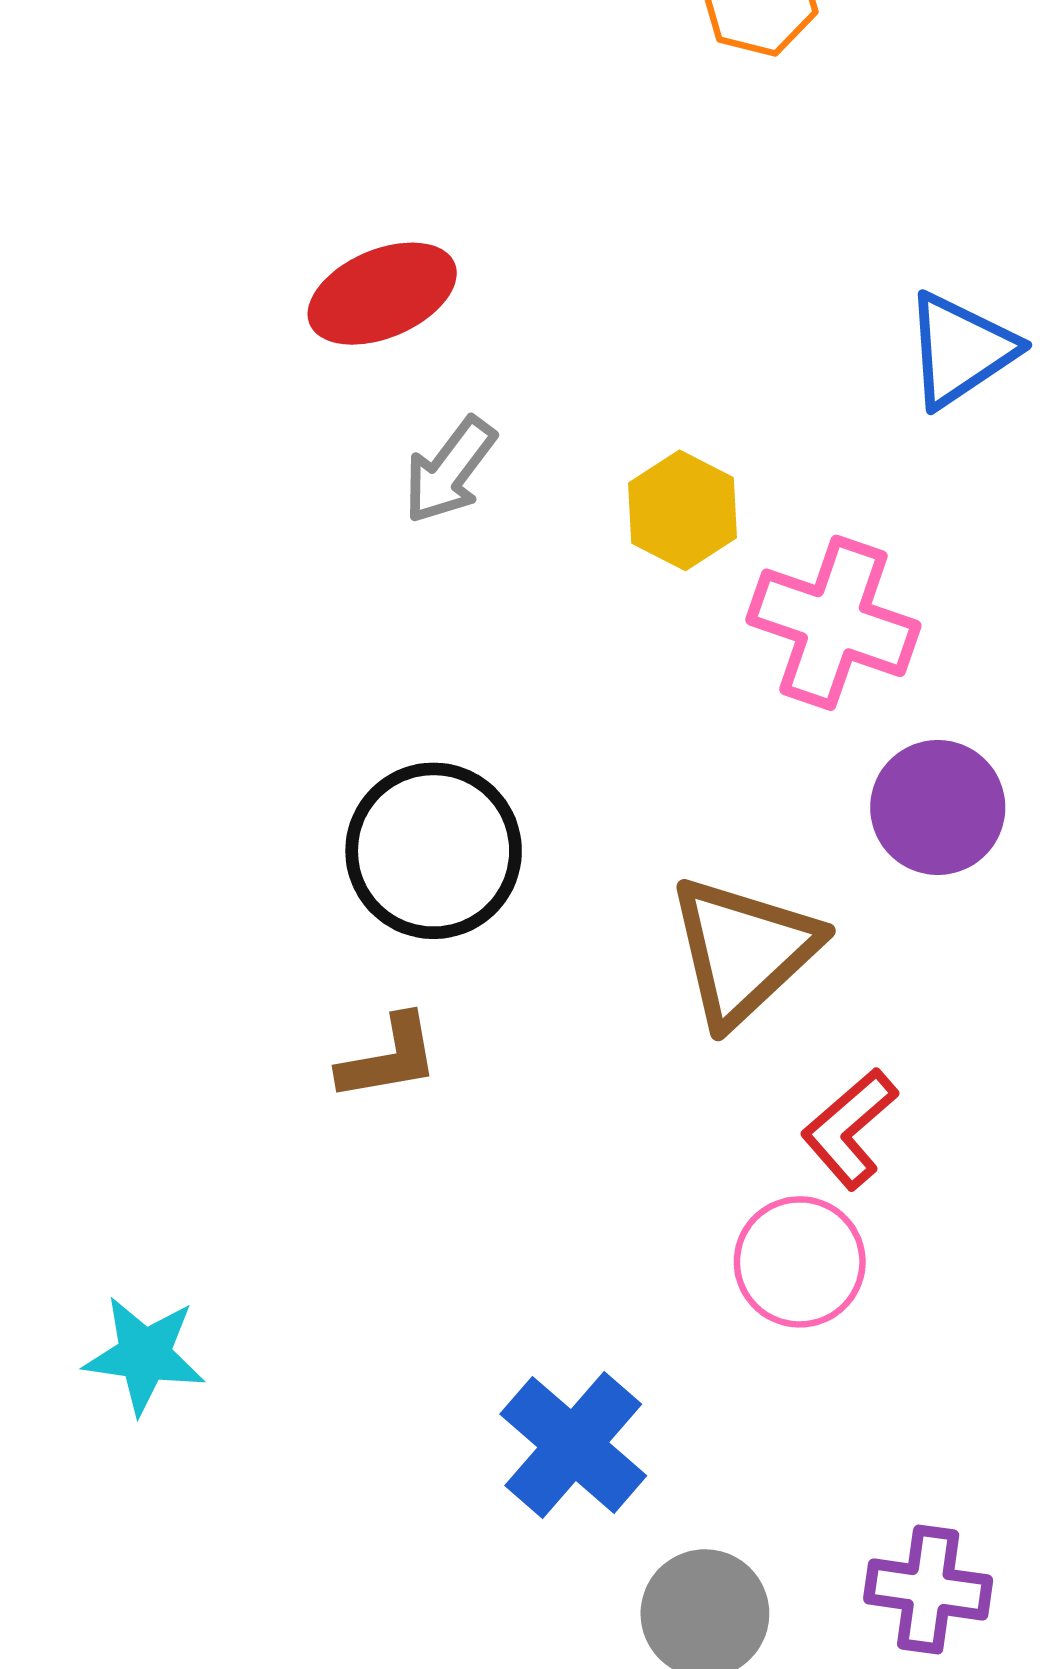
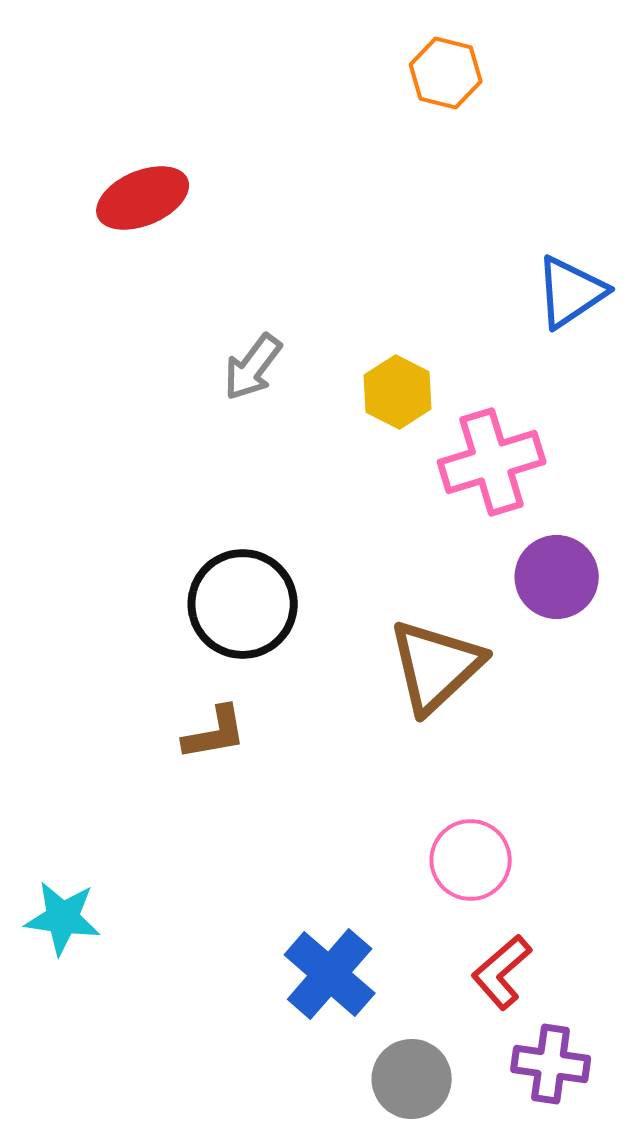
red ellipse: (382, 294) -> (143, 198), moved
pink cross: (833, 623) -> (492, 462), turned -36
red L-shape: (849, 1129) -> (502, 972), moved

